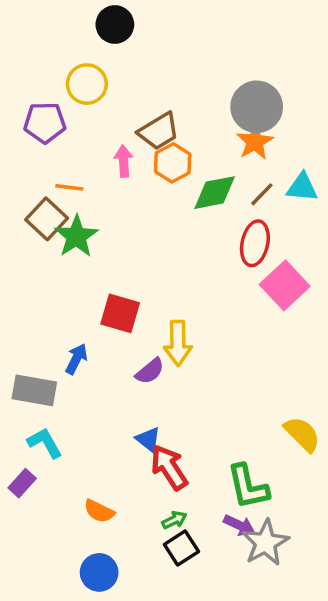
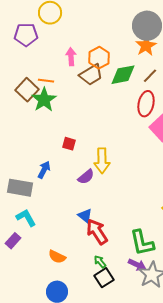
brown trapezoid: (159, 131) -> (91, 75), moved
orange line: (69, 187) -> (46, 81), moved
red square: (120, 313) -> (69, 144), size x0.6
green arrow: (174, 520) -> (100, 262), turned -104

